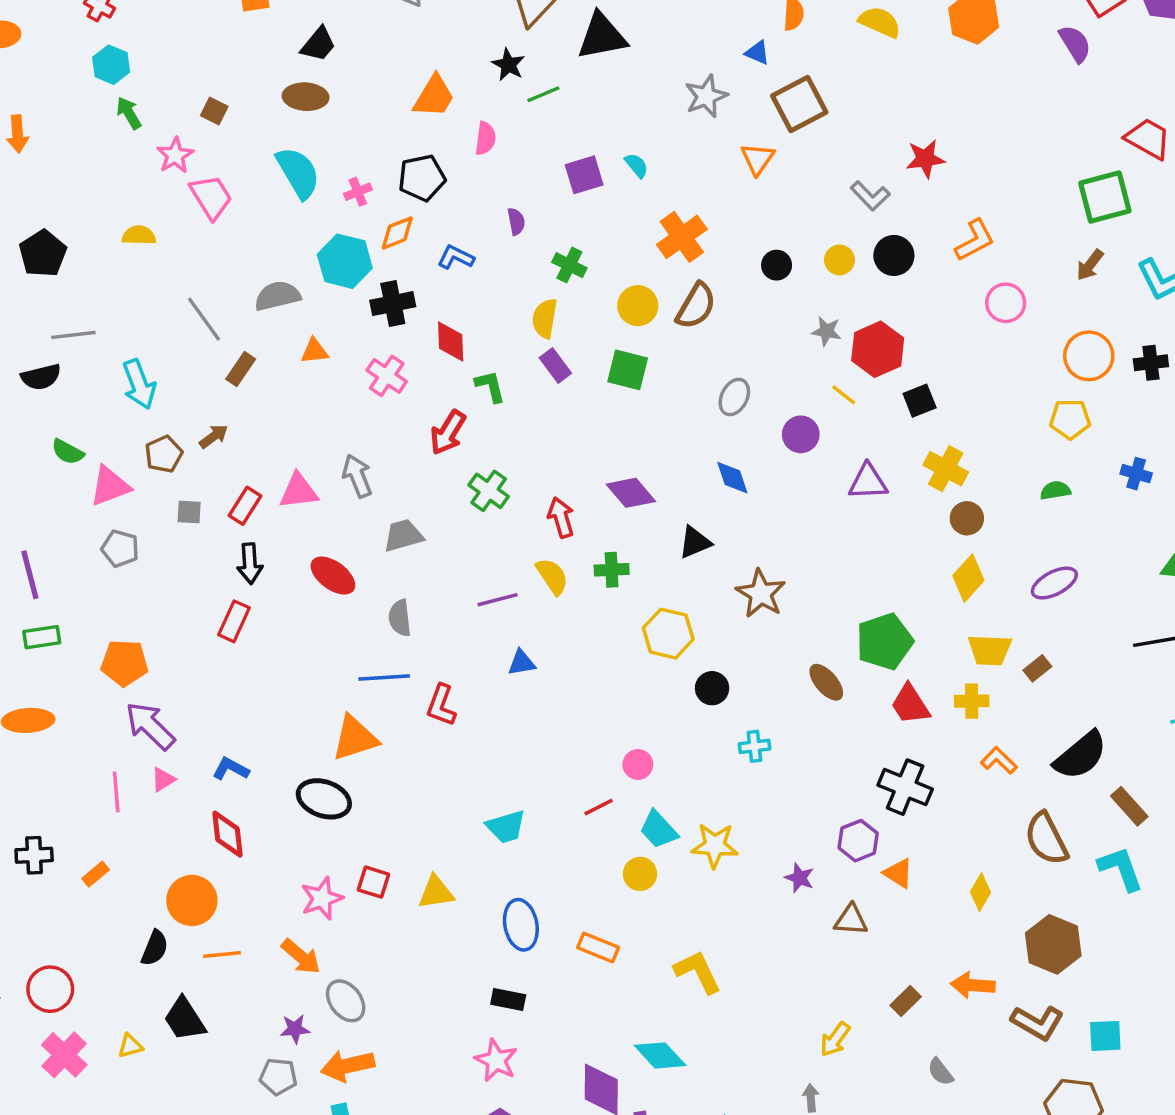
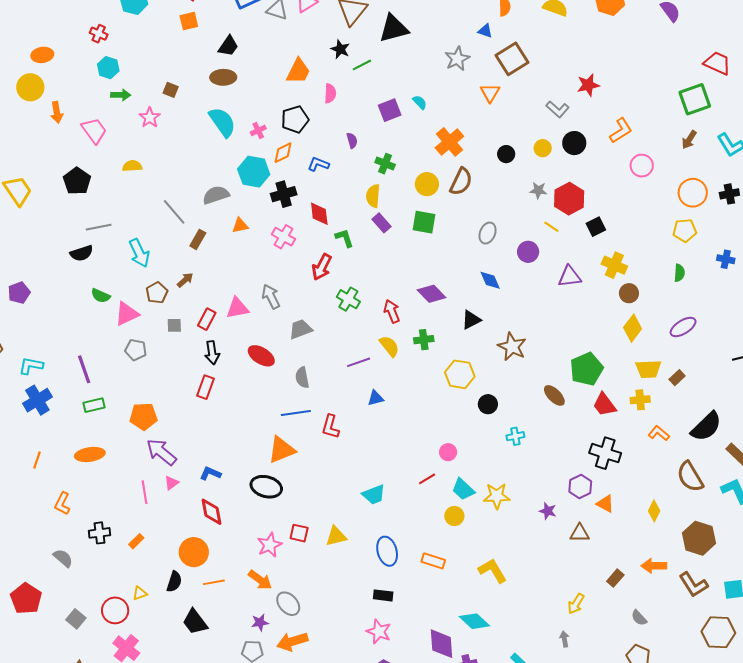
green arrow: (129, 113) -> (121, 95), turned 126
pink trapezoid: (211, 197) -> (94, 131), moved
green semicircle: (1055, 490) -> (679, 273), turned 108
brown L-shape: (1037, 1023) -> (693, 585), turned 32
yellow triangle: (130, 1046) -> (140, 593), moved

